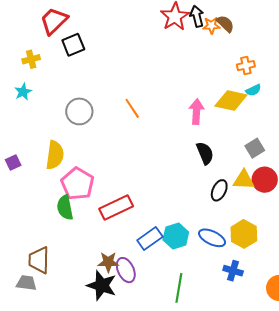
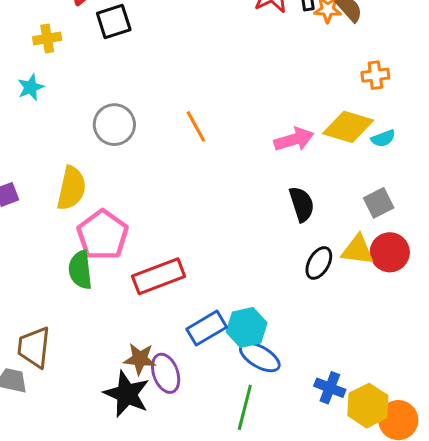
cyan semicircle: (253, 90) -> (383, 138), moved
pink arrow: (197, 112) -> (294, 139), turned 65
yellow hexagon: (244, 234) -> (368, 406), moved
blue ellipse: (212, 238) -> (260, 357), moved

